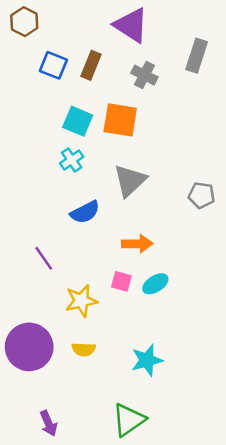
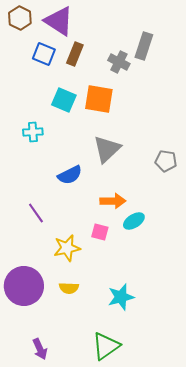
purple triangle: (131, 25) -> (59, 21), moved
gray rectangle: (197, 56) -> (144, 46), moved
cyan cross: (72, 160) -> (33, 132), moved, turned 30
cyan ellipse: (155, 284) -> (134, 221), moved

